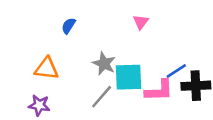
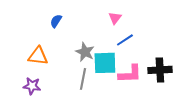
blue line: (176, 71) -> (125, 40), moved
gray line: (102, 97) -> (83, 79), turned -30

